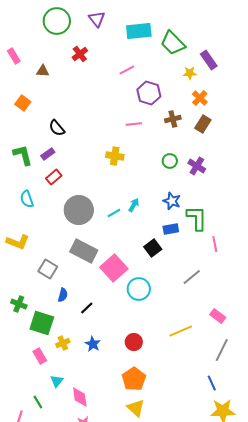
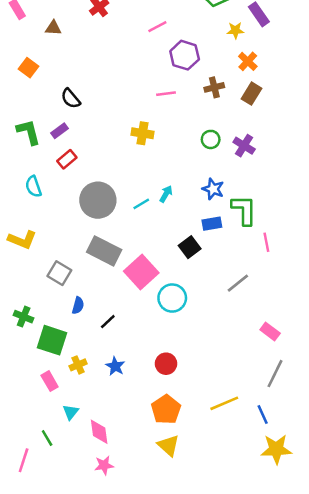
yellow line: (181, 331) -> (224, 403), moved

